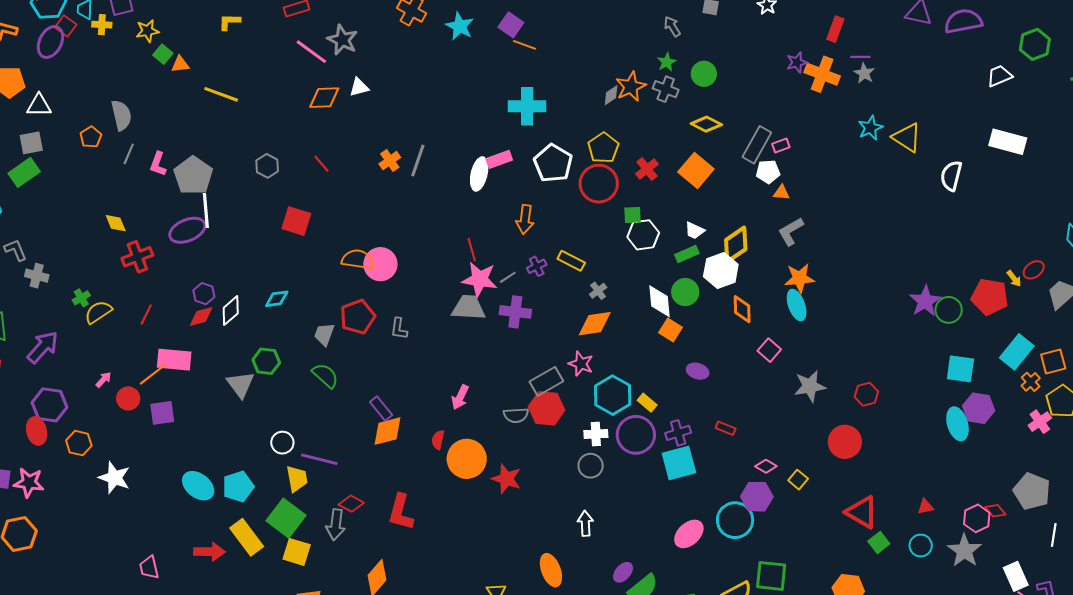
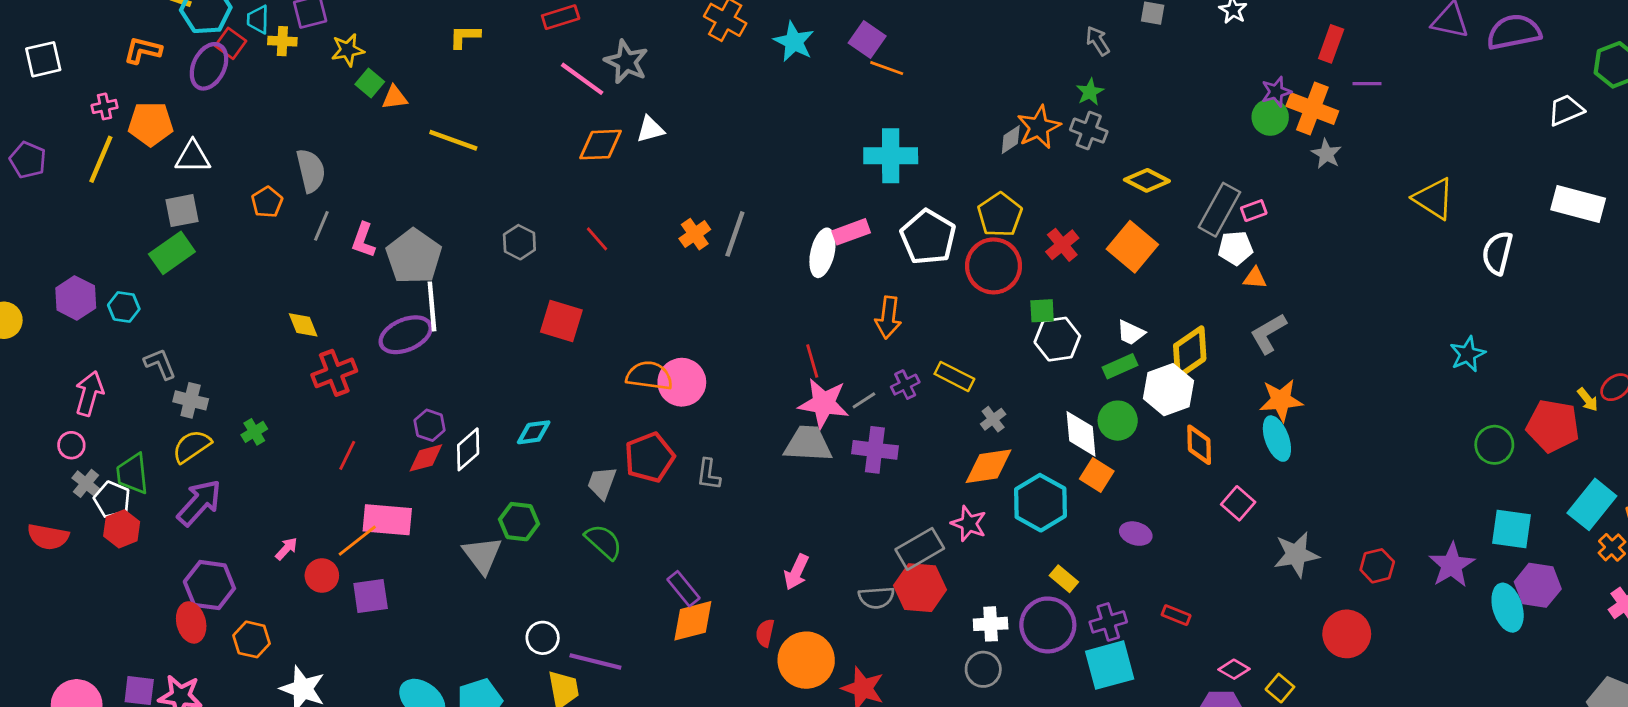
gray star: (864, 73) -> (1326, 154), moved
green circle: (704, 74) -> (1270, 117), moved
cyan star: (870, 128) -> (1468, 354), moved
purple star: (925, 301) -> (1452, 565), moved
yellow semicircle: (98, 312) -> (192, 446), moved
cyan hexagon: (613, 395) -> (1040, 503), moved

